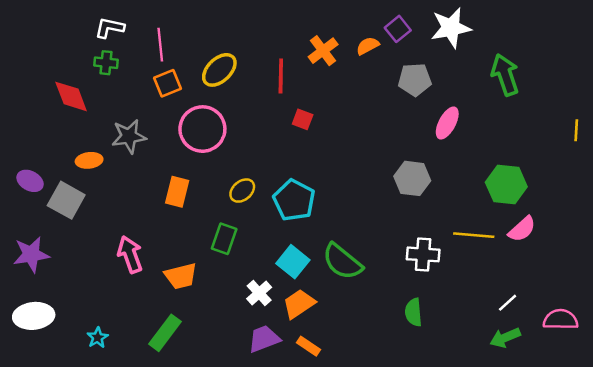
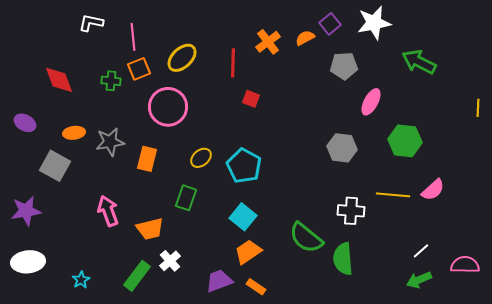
green cross: (106, 63) -> (111, 81), moved
green arrow: (505, 75) -> (419, 62), turned -44
gray star: (129, 136) -> (110, 142), moved
purple ellipse: (30, 181) -> (25, 123), moved
green hexagon: (506, 184) -> (405, 141), moved
green semicircle: (342, 262) -> (306, 238), moved
white cross: (259, 293) -> (170, 261), moved
green semicircle: (413, 312) -> (343, 259), size x1.4

